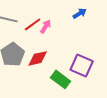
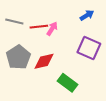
red line: (33, 24) -> (39, 27), turned 30
purple square: (82, 65) -> (89, 48), moved

